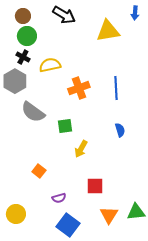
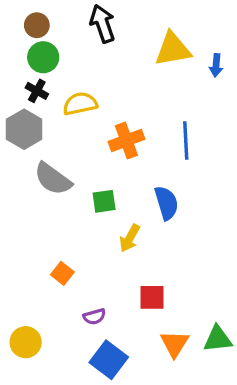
blue arrow: (135, 13) -> (216, 65), moved
black arrow: (64, 15) -> (102, 24), turned -140
blue semicircle: (120, 130) -> (166, 203), moved, size x1.5

